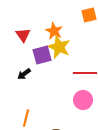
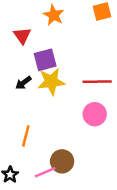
orange star: (54, 31) -> (54, 15), moved
yellow star: (59, 47) -> (51, 82), moved, turned -30

